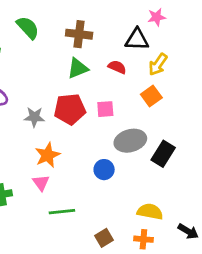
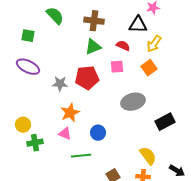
pink square: (105, 109) -> (117, 67), moved
black rectangle: (163, 154) -> (165, 122), moved, turned 30
blue circle: (104, 170) -> (98, 133), moved
pink triangle: (41, 183) -> (65, 134), turned -32
yellow semicircle: (150, 212) -> (148, 156), turned 42

